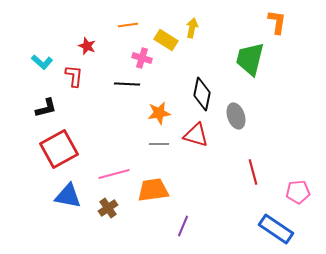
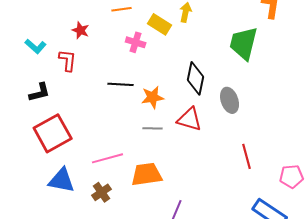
black line: (127, 84) -> (121, 84), moved

